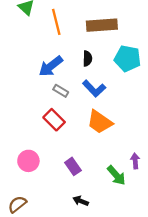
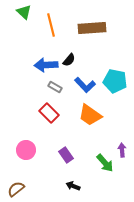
black semicircle: (87, 59) -> (69, 60), moved, turned 40
cyan pentagon: (127, 59) -> (115, 81), moved
blue arrow: (51, 66) -> (46, 65), turned 35

